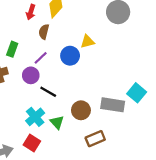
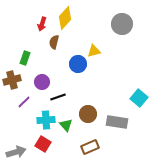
purple line: (41, 58) -> (24, 102), moved
black line: (48, 92) -> (58, 97), turned -49
gray rectangle: (113, 105) -> (117, 122), moved
cyan cross: (35, 117) -> (46, 120), turned 36
brown rectangle: (95, 139) -> (90, 147), moved

